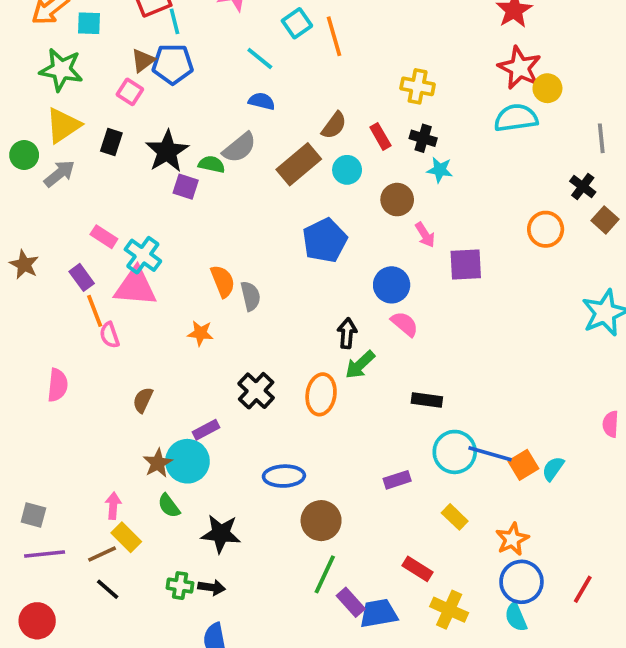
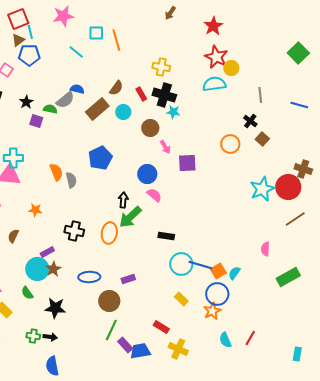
cyan square: (297, 23) -> (96, 33), turned 35
brown triangle: (143, 60) -> (18, 40), moved
blue semicircle: (262, 101) -> (77, 89), moved
black cross: (423, 138) -> (164, 95), size x1.6
black star: (167, 151) -> (26, 102), size x0.6
blue pentagon: (325, 240) -> (100, 158), moved
cyan cross: (143, 255) -> (13, 158), turned -36
orange star: (200, 333) -> (35, 210), moved
green arrow: (360, 365) -> (130, 217), size x1.4
black cross: (256, 391) -> (74, 231), turned -30
brown star: (158, 463) -> (53, 269), moved
purple rectangle: (397, 480) -> (128, 279), moved
blue circle: (521, 582) -> (217, 294), moved
cyan semicircle: (516, 617) -> (225, 340), moved

